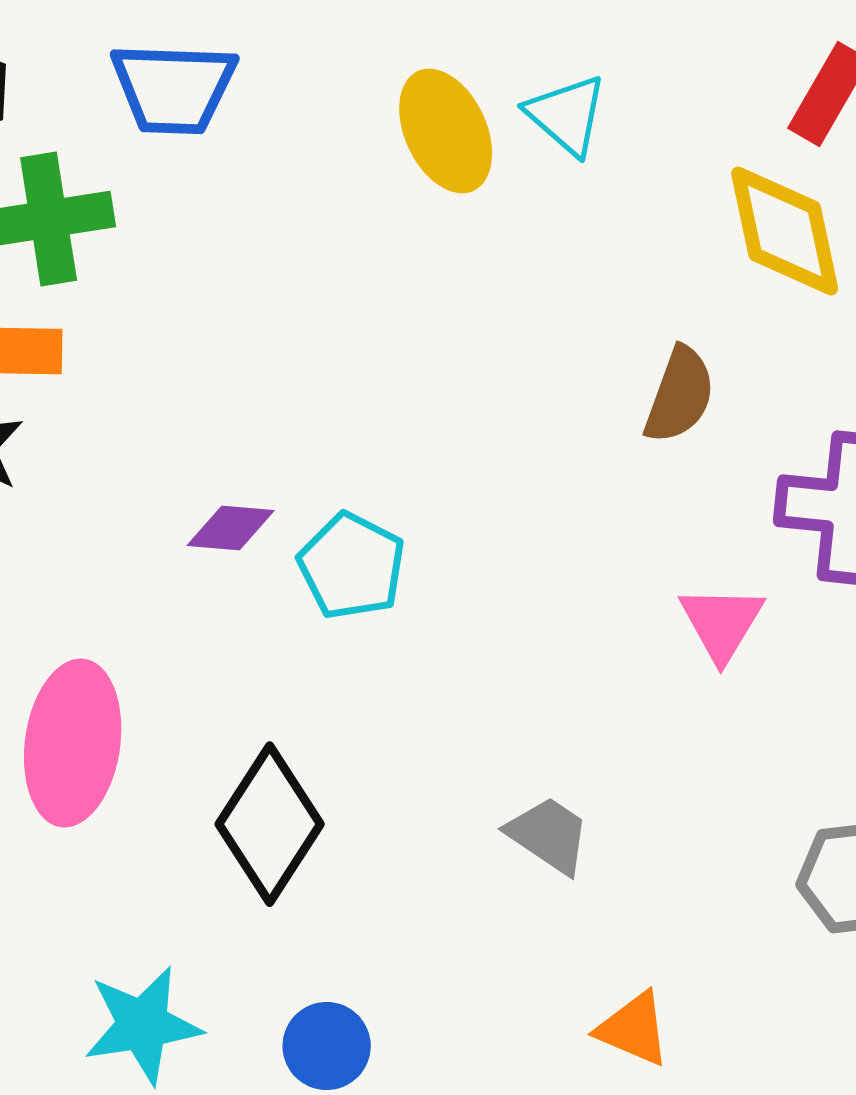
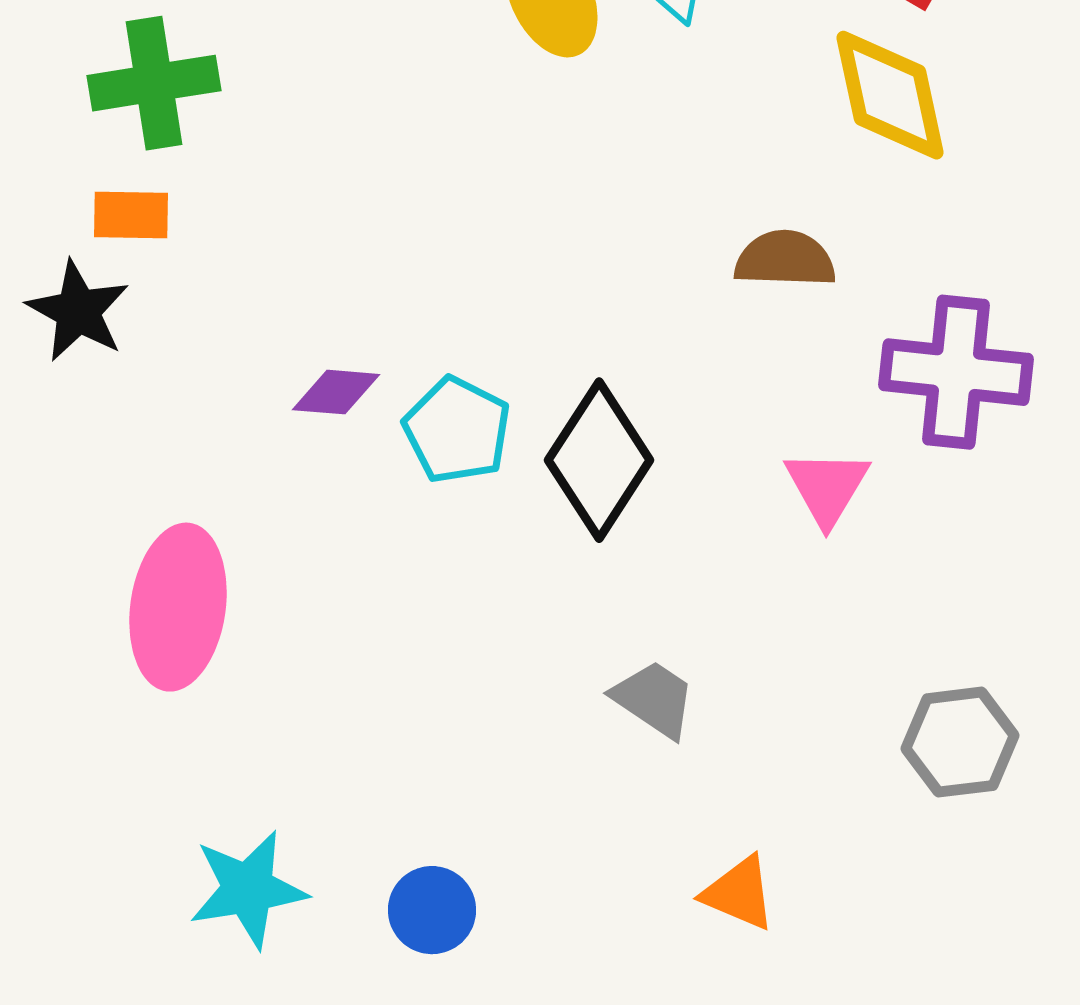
brown semicircle: (680, 395) -> (785, 259), turned -108
black diamond: (270, 824) -> (599, 460), moved

